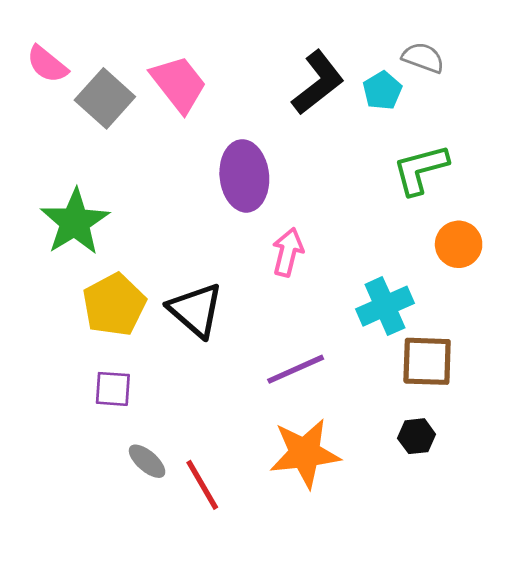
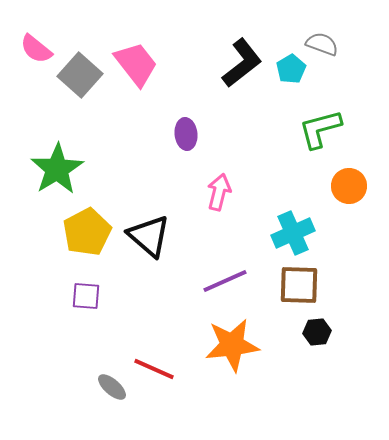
purple ellipse: (244, 176) -> (186, 134), size x0.6
brown square: (427, 361) -> (299, 285), moved
gray ellipse: (147, 461) -> (112, 387), moved
red line: (202, 485) -> (154, 369), turned -36

